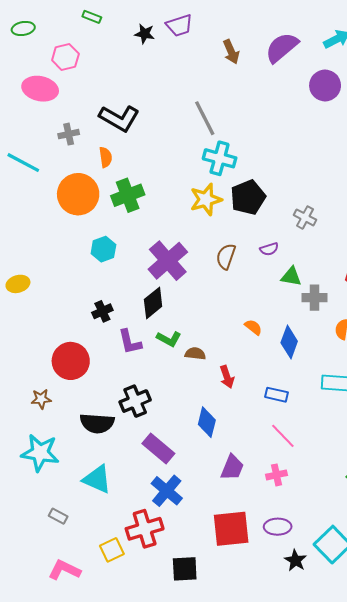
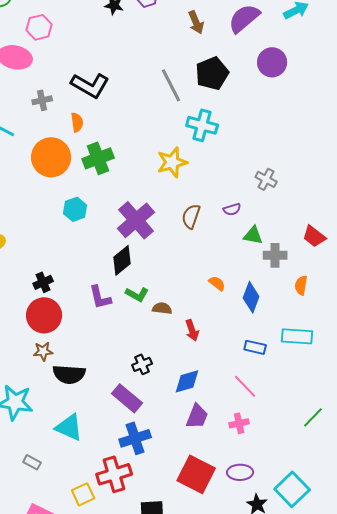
purple circle: (325, 85) -> (272, 62), moved
cyan cross: (220, 158) -> (202, 125), moved
black pentagon: (248, 197) -> (212, 73), moved
black cross: (102, 311) -> (43, 282), moved
blue rectangle: (277, 395) -> (255, 347), moved
brown star: (41, 399) -> (43, 351), moved
black cross: (135, 401) -> (142, 364), moved, size x0.7
blue diamond: (207, 422) -> (187, 381), moved, turned 60
blue cross: (167, 491) -> (135, 438), turned 32
red square: (231, 529) -> (196, 474), turned 33

